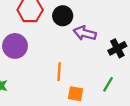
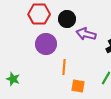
purple circle: (15, 46) -> (46, 44), moved

